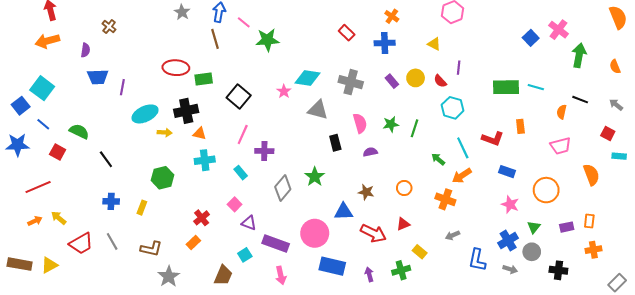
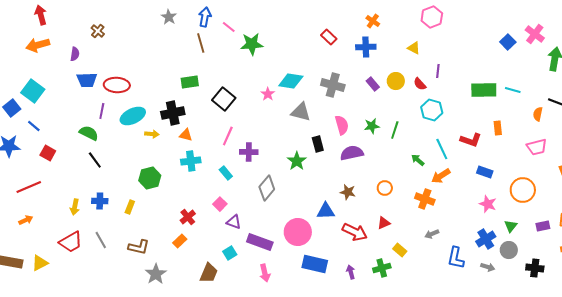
red ellipse: (176, 68) -> (117, 85), moved
purple line: (122, 87) -> (102, 111), moved
green semicircle: (79, 131) -> (89, 133), moved
purple semicircle: (370, 152) -> (352, 153), size x1.6
green star: (315, 177) -> (297, 161), moved
yellow arrow: (59, 218) -> (75, 207), moved, turned -119

